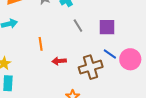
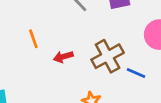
blue line: (110, 54) -> (136, 73), moved

